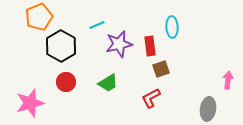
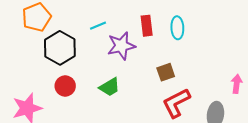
red rectangle: (150, 46) -> (147, 26), moved
red L-shape: (151, 98) -> (176, 103), moved, size x1.4

